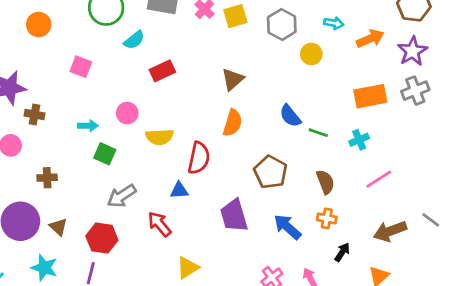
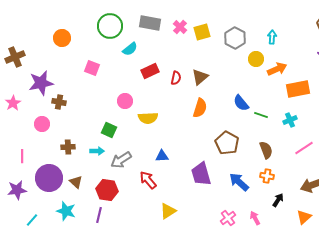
cyan arrow: (334, 23) -> (272, 37), turned -96
orange arrow: (370, 39) -> (277, 69), moved
cyan arrow: (88, 126) -> (97, 151), moved
red semicircle: (199, 158) -> (176, 78), moved, size x0.6

